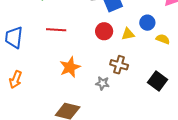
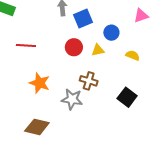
blue circle: (147, 23) -> (111, 33), moved
orange star: (70, 67) -> (40, 83), turned -30
gray star: (102, 83) -> (72, 99), size x1.5

